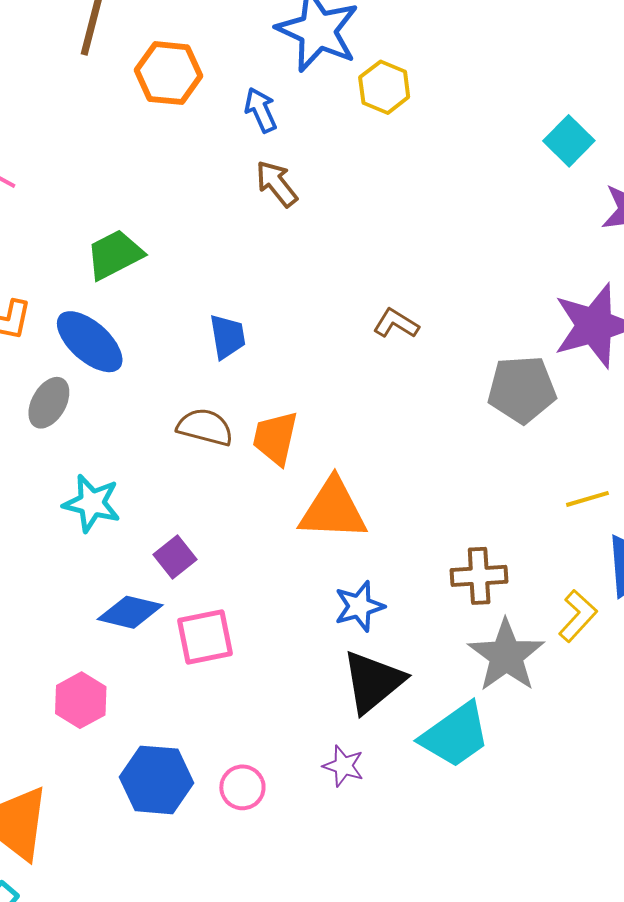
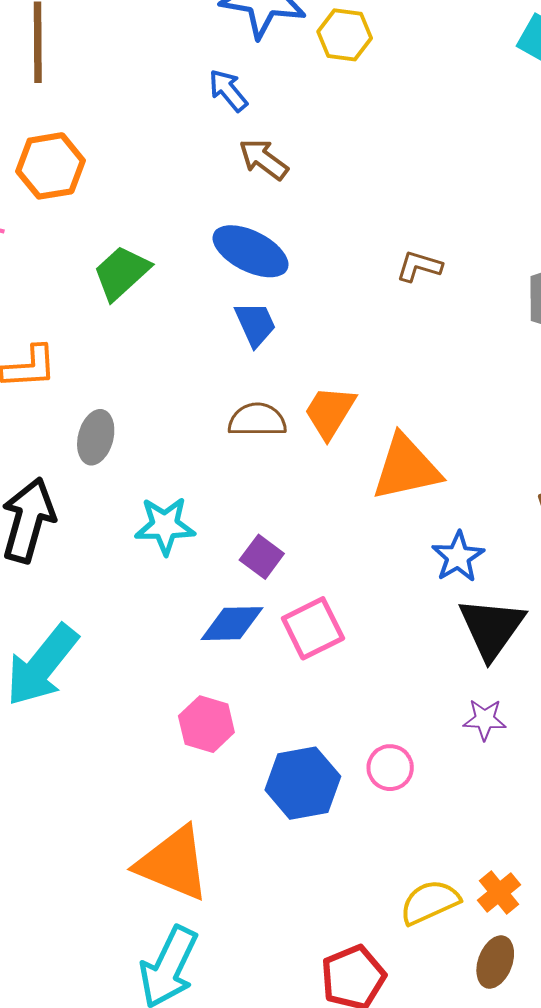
orange hexagon: (169, 73) -> (50, 166), moved
blue ellipse: (90, 342) -> (251, 251), moved
orange trapezoid: (275, 438) -> (330, 412), turned 34

